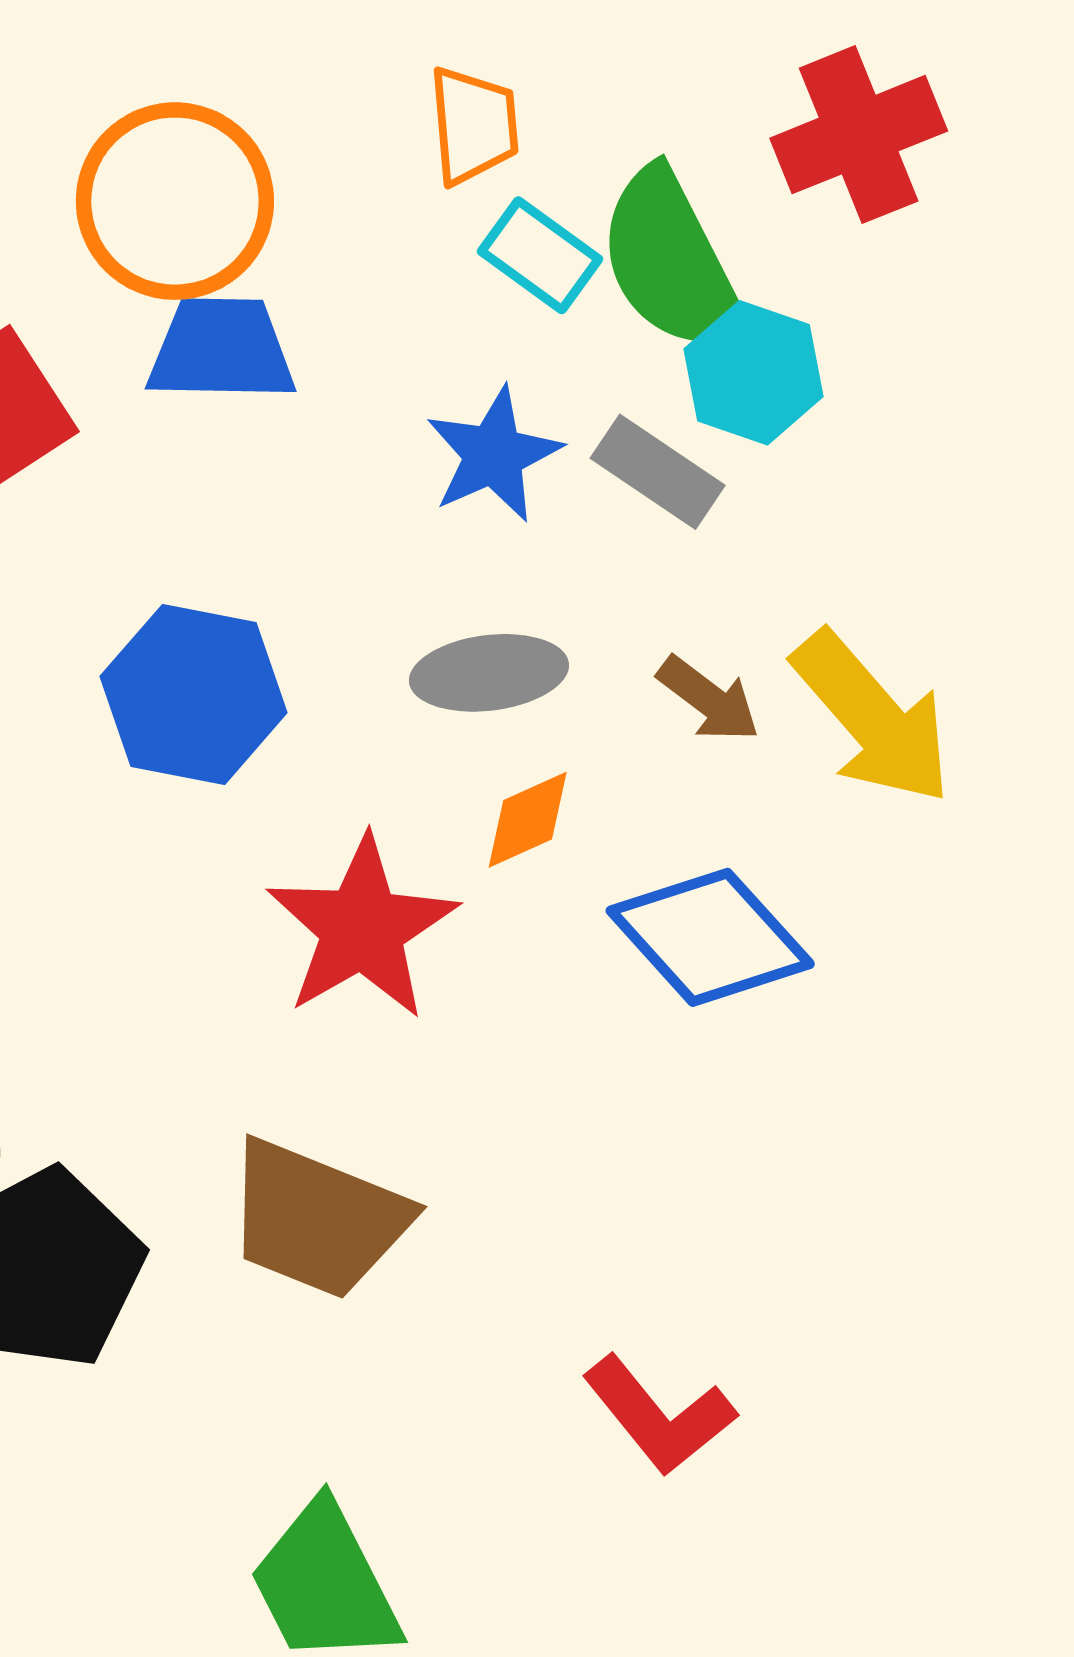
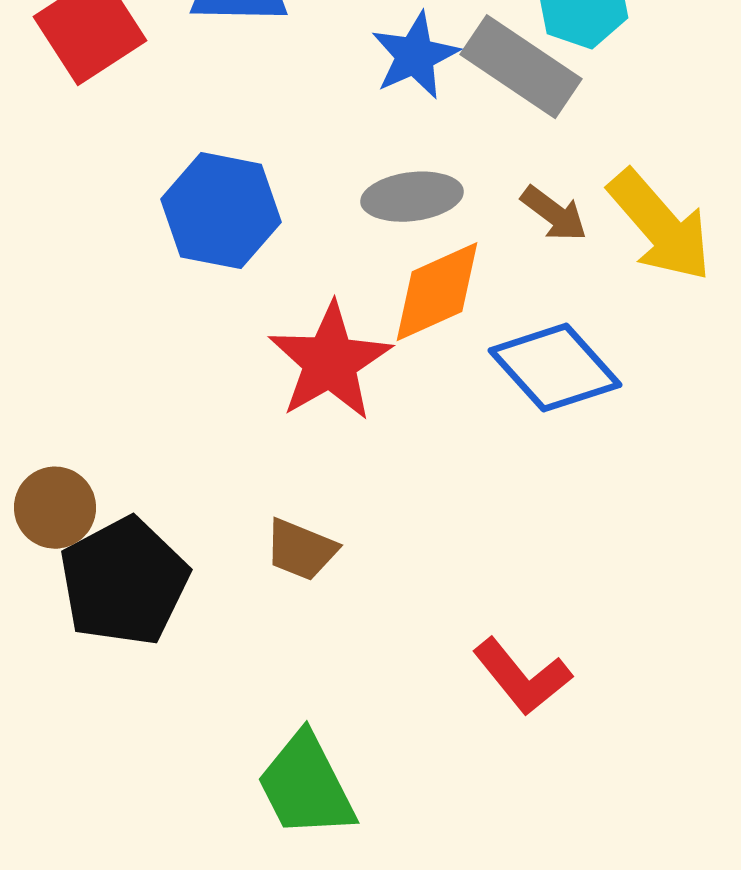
gray rectangle: (658, 472) -> (521, 67), size x1.4
orange diamond: (528, 820) -> (437, 292), size x1.6
brown trapezoid: (317, 1219) -> (301, 550), size x0.6

